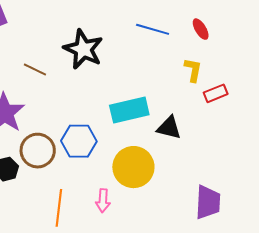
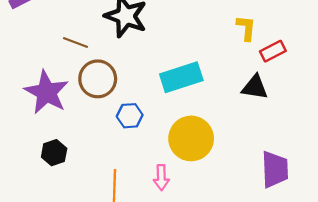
black triangle: (169, 128) -> (255, 87), moved
blue hexagon: (79, 141) -> (130, 116), size x0.7
brown circle: (38, 151) -> (98, 79), moved

